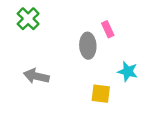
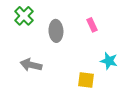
gray ellipse: (88, 46) -> (56, 31), moved

